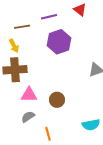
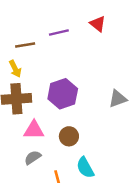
purple hexagon: (59, 42) -> (63, 94), moved
cyan semicircle: (91, 125) -> (85, 168), moved, turned 72

